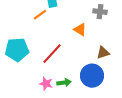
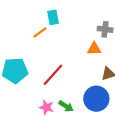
orange triangle: (80, 30) -> (94, 49), moved, turned -32
green arrow: (64, 83) -> (66, 106), turned 40

